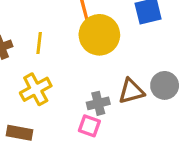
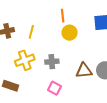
yellow circle: (99, 35) -> (69, 33), size x0.6
gray cross: (98, 103) -> (52, 62), moved

